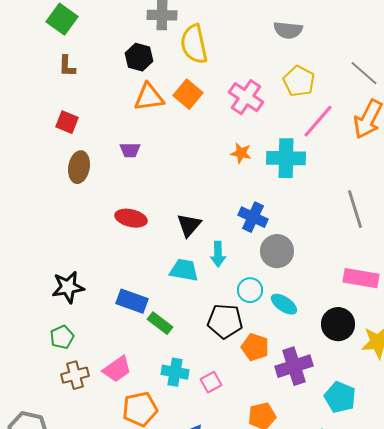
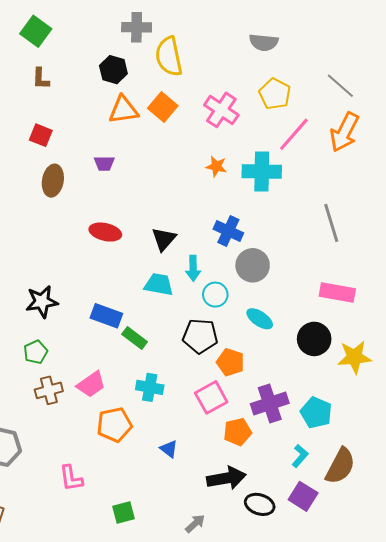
cyan circle: (250, 290) -> (215, 295), moved
purple cross: (294, 366) -> (270, 404), moved
pink square: (211, 382) -> (211, 397), moved, size x1.5

